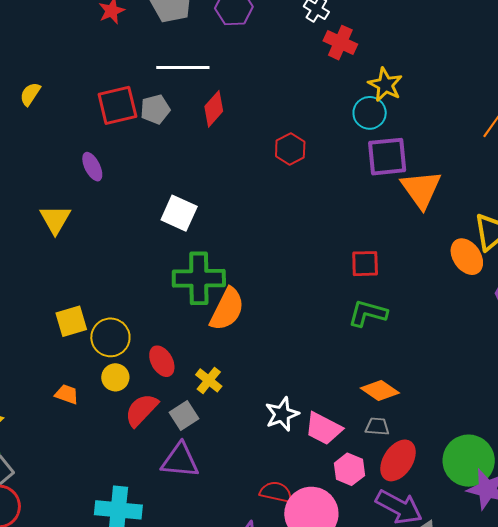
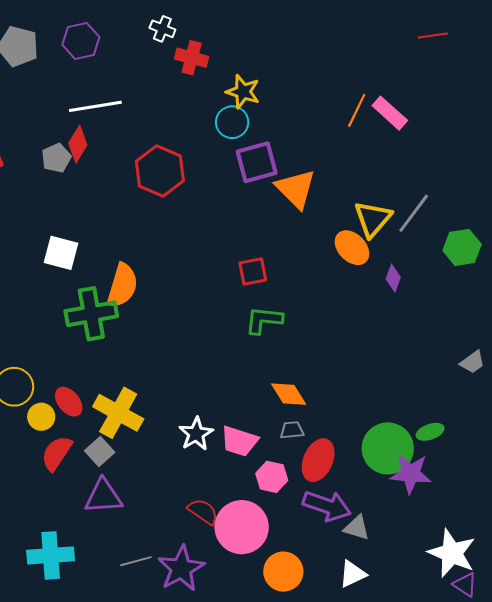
white line: (183, 67) -> (95, 106), moved
gray pentagon: (155, 109) -> (56, 158), moved
red hexagon: (290, 149) -> (160, 171), size x1.6
orange semicircle: (227, 309) -> (122, 286), moved
yellow circle: (115, 377) -> (41, 417), moved
yellow cross: (209, 380) -> (118, 413), size x1.8
orange diamond: (380, 391) -> (289, 394), turned 33
red semicircle: (276, 492) -> (203, 512), turned 32

